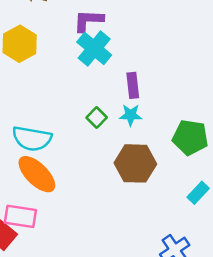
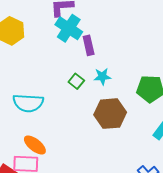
purple rectangle: (133, 85) -> (89, 45), moved
orange ellipse: (37, 174) -> (35, 145), moved, size x0.7

